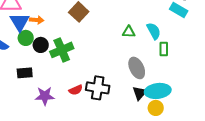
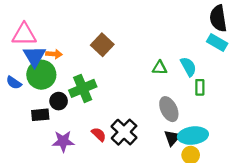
green circle: (26, 38) -> (41, 75), size x1.6
black circle: (41, 45) -> (59, 101), moved
black cross: (98, 88) -> (124, 132), turned 35
red semicircle: (76, 90) -> (99, 134), turned -112

